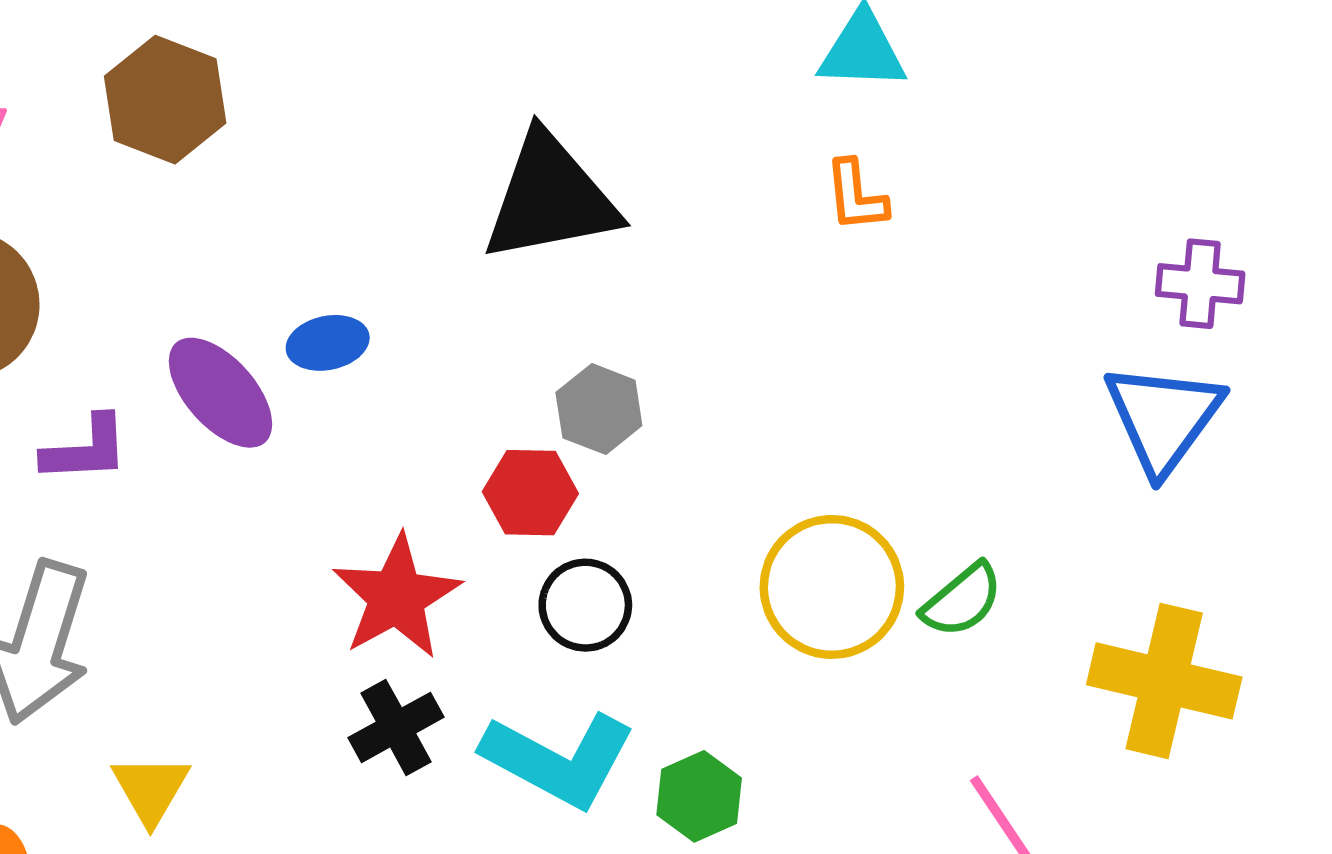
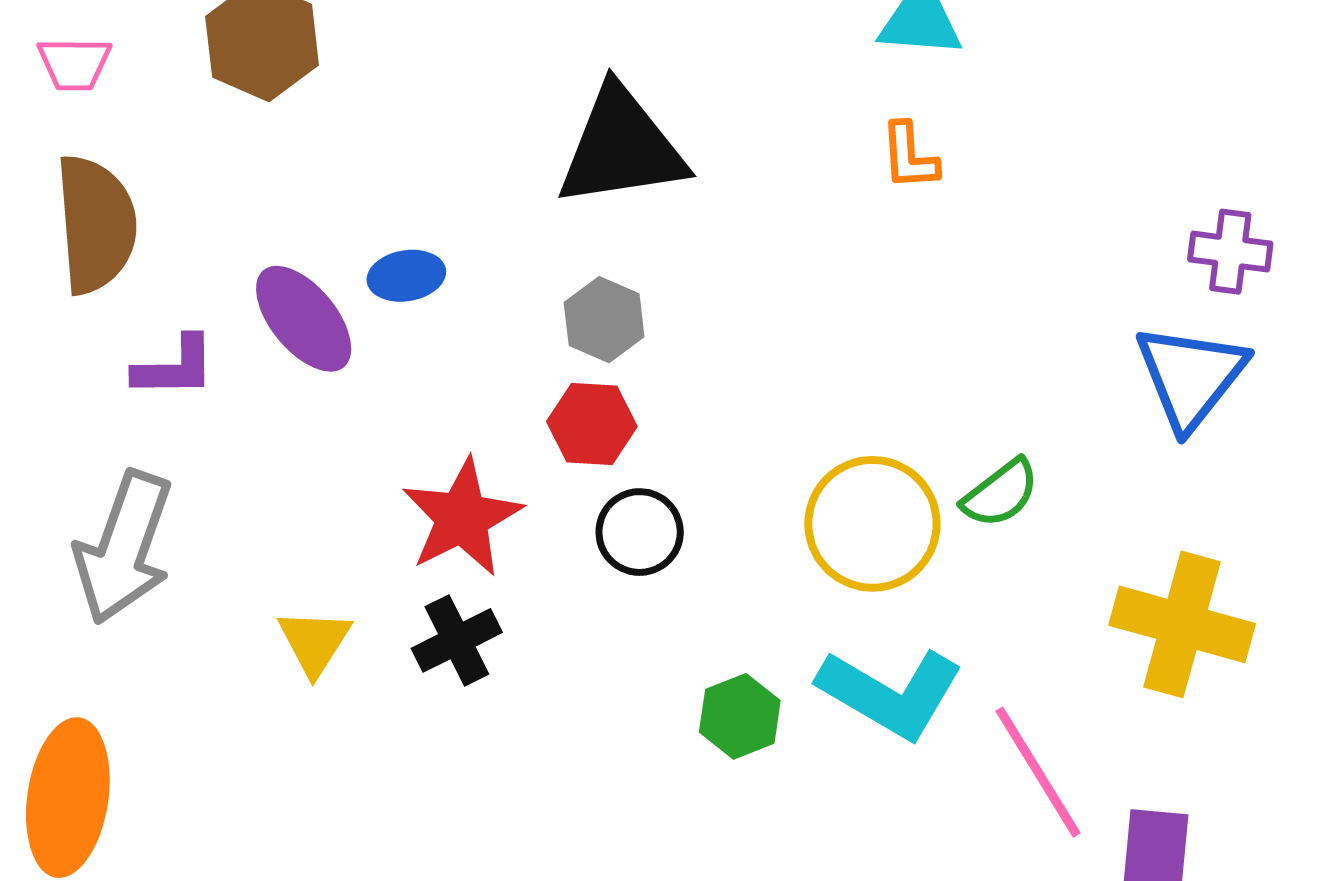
gray hexagon: (599, 409) -> (604, 320), moved
green semicircle: (962, 600) -> (1001, 493), moved
cyan L-shape: (559, 759) -> (890, 693), moved
yellow triangle: (151, 789) -> (314, 642), moved

